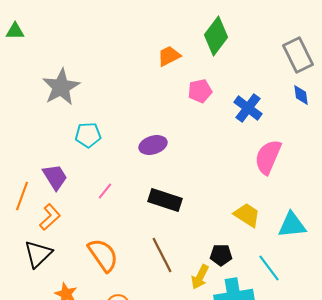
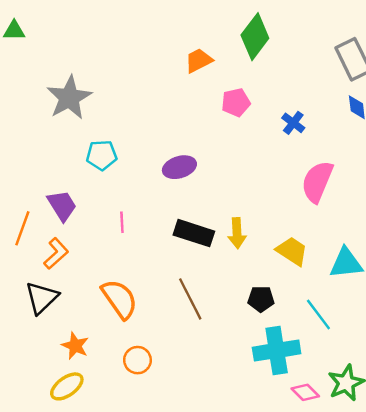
blue cross: (248, 108) -> (293, 123), size x0.7
pink line: (105, 191) -> (122, 222), turned -42
yellow arrow: (200, 277) -> (237, 233), moved, turned -30

